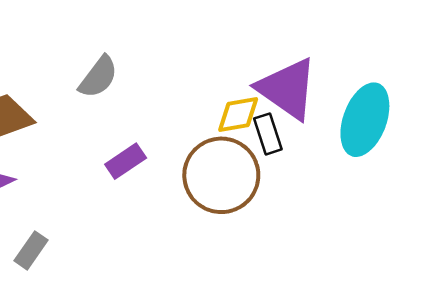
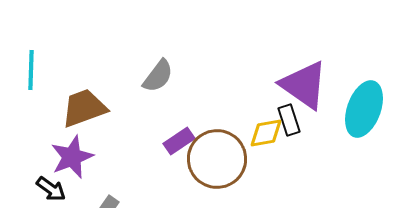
yellow diamond: (238, 115) -> (266, 133), moved
brown circle: (221, 175) -> (217, 159), moved

